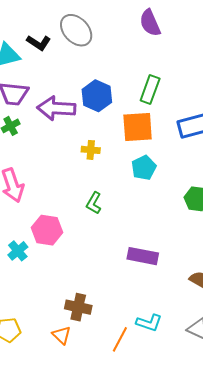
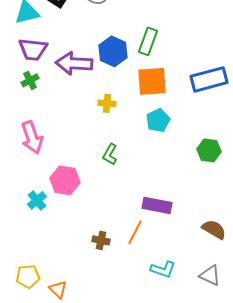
green rectangle: (150, 90) -> (148, 41), moved
brown cross: (78, 307) -> (101, 240), moved, size x0.7
orange triangle: (62, 335) -> (58, 289), moved
orange line: (120, 339) -> (135, 232), moved

